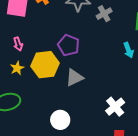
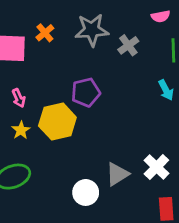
purple pentagon: (69, 45) -> (86, 92), turned -30
gray triangle: (74, 78) -> (117, 174), moved

